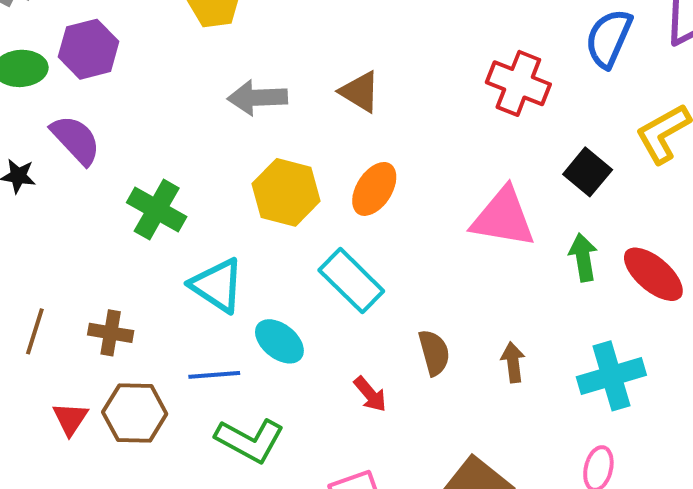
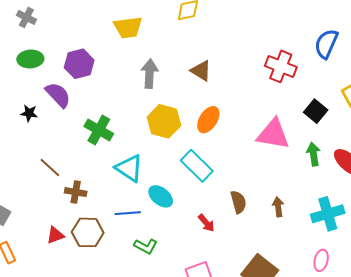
purple hexagon: (89, 49) -> (79, 64), moved
gray arrow: (257, 98) -> (150, 74), turned 96
brown line: (35, 331) -> (50, 167), moved, turned -65
red triangle: (70, 419) -> (55, 235), turned 36
green L-shape: (250, 440) -> (146, 246), size x0.7

